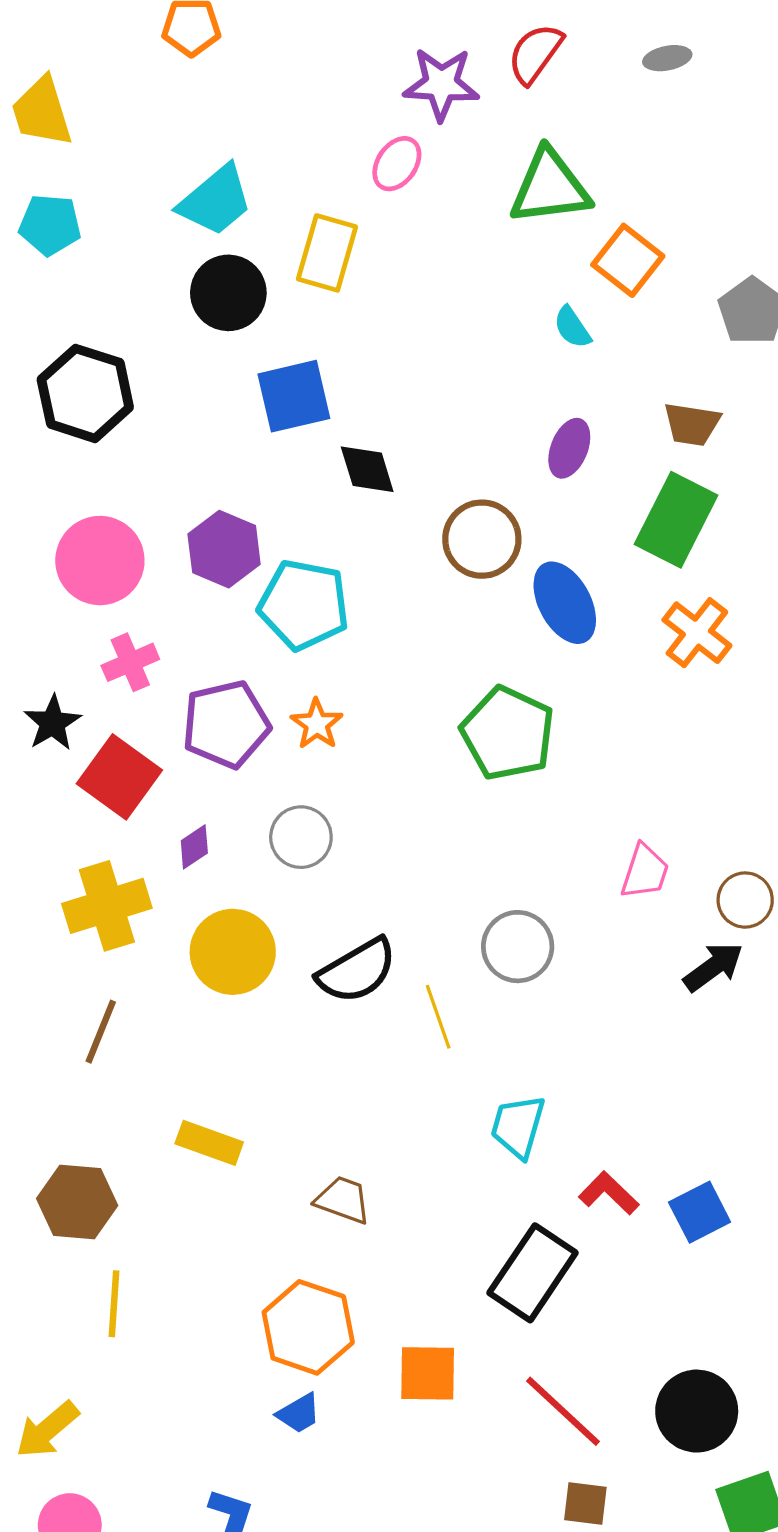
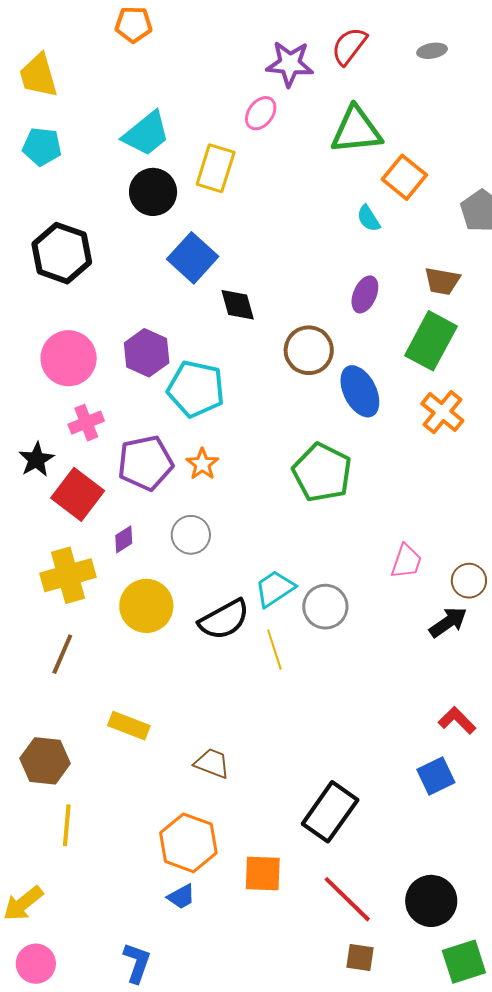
blue square: (294, 396) -> (193, 258), turned -36
cyan trapezoid: (518, 1126) -> (275, 589), moved, turned 39
red L-shape: (609, 1193) -> (457, 720), moved

